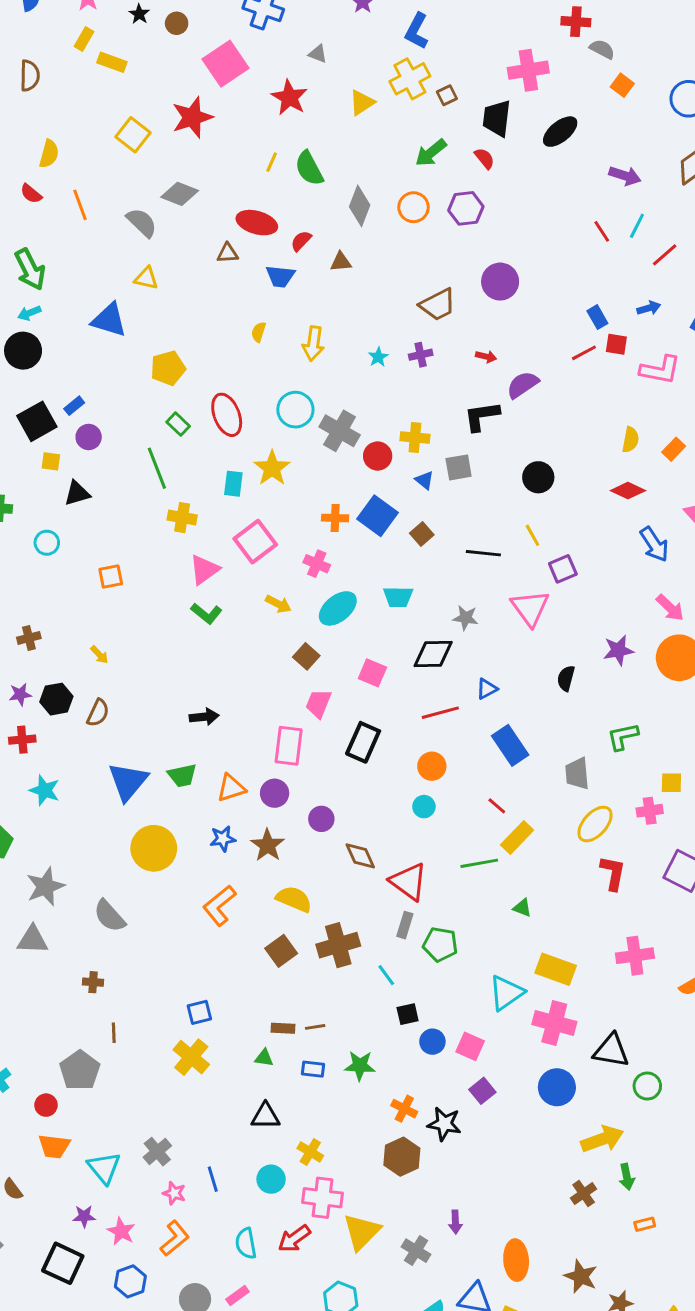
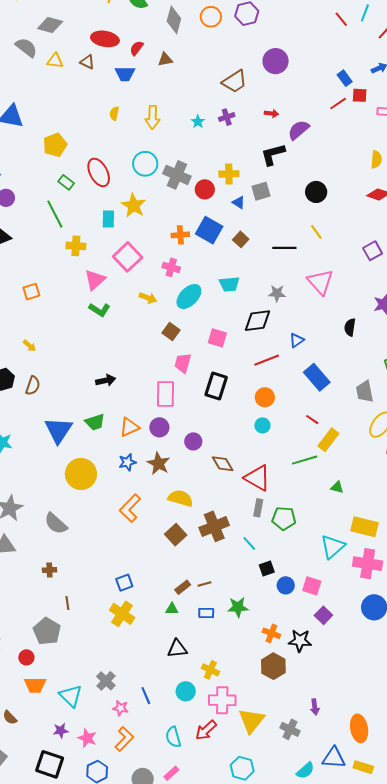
brown triangle: (228, 253) -> (87, 62), turned 35
yellow triangle: (146, 278) -> (55, 61), moved
purple square: (563, 569) -> (373, 251), moved
brown rectangle: (283, 1028) -> (183, 587), turned -35

